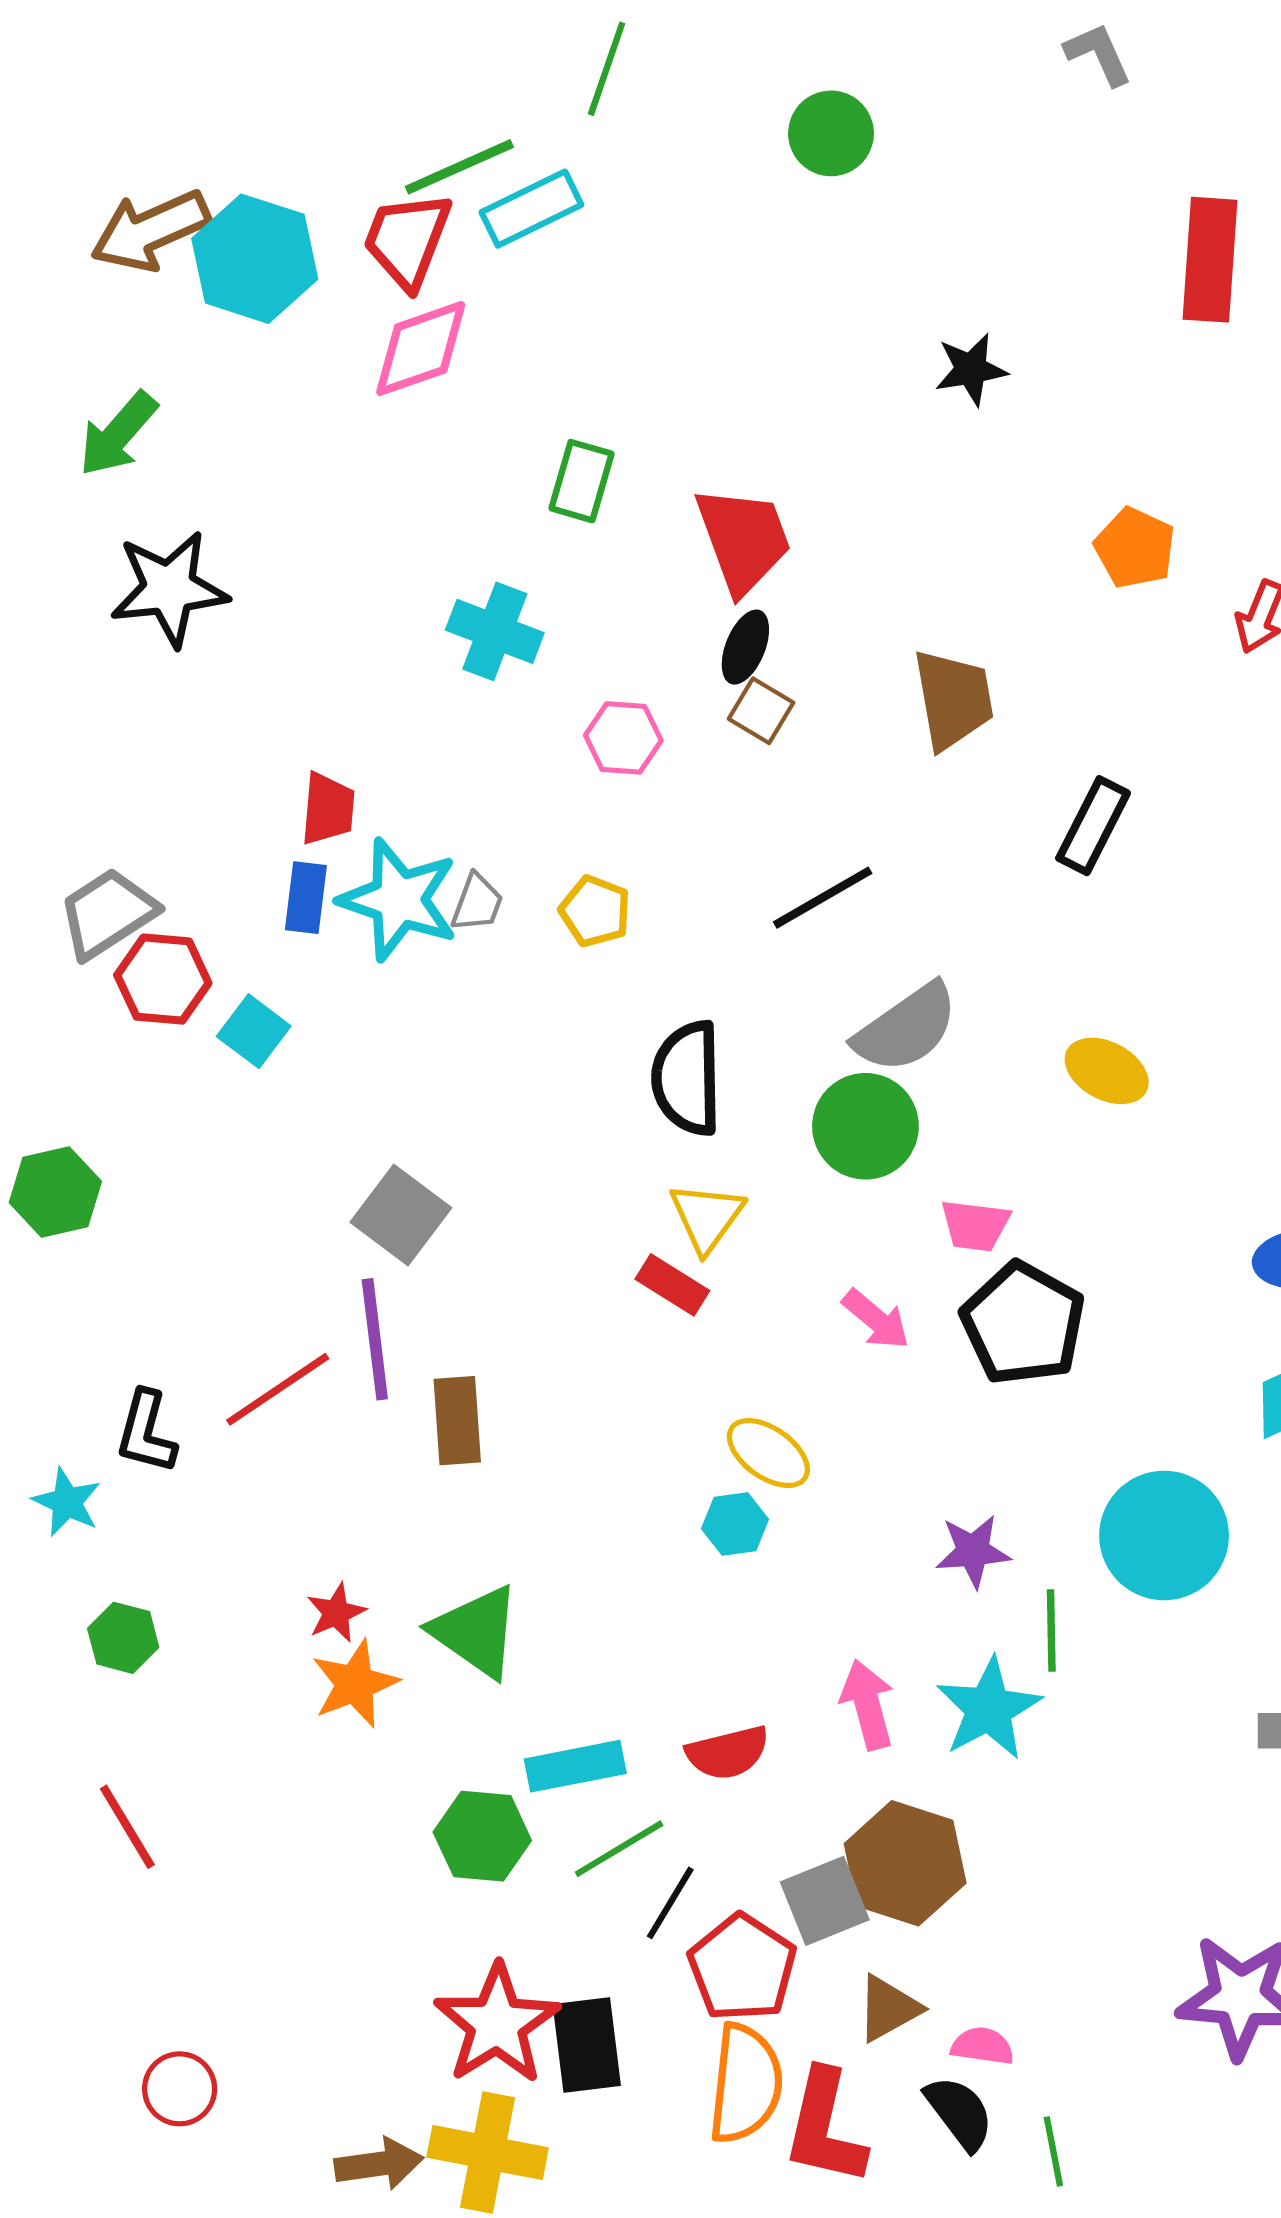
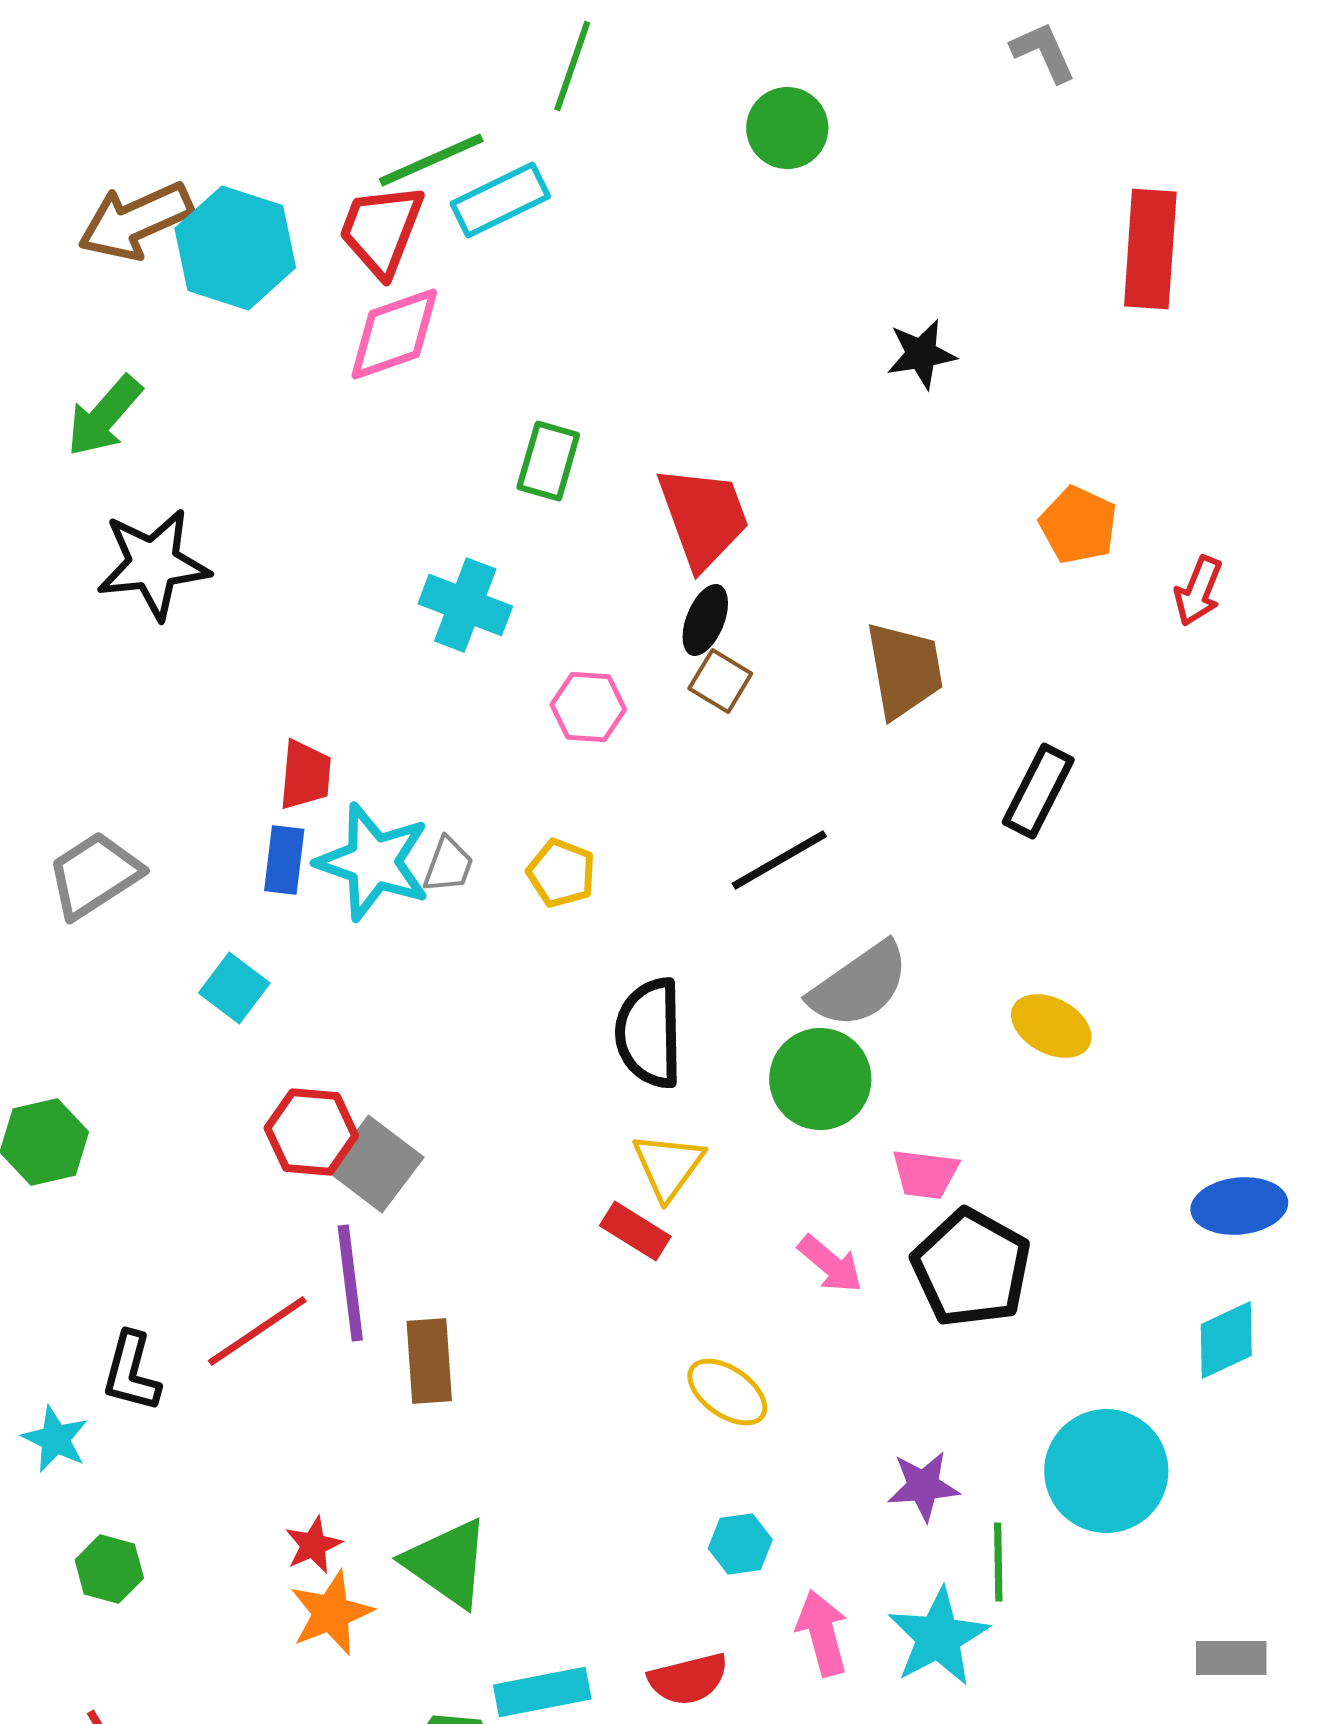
red hexagon: (163, 979) -> (311, 1132), moved
cyan hexagon: (735, 1524) -> (740, 1544), moved

